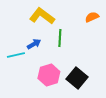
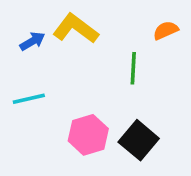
green line: (60, 38) -> (133, 68), moved
blue arrow: (34, 44) -> (32, 41), moved

